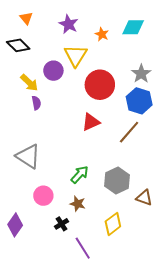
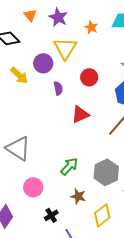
orange triangle: (26, 18) -> (30, 15), moved
red circle: (100, 85) -> (89, 77), size x0.6
purple semicircle: (36, 103) -> (58, 88), moved
brown star: (78, 204) -> (78, 196), moved

